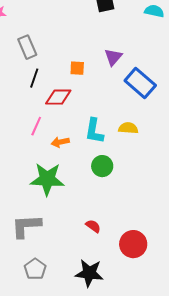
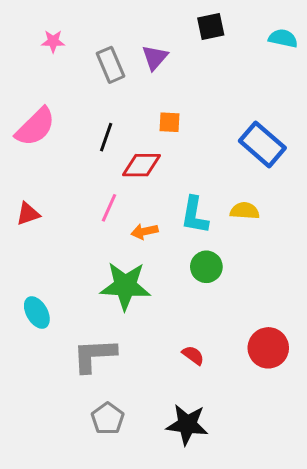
gray rectangle: (27, 47) -> (111, 65), moved
purple triangle: (113, 57) -> (155, 57), moved
red circle: (133, 244) -> (268, 348), moved

